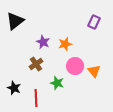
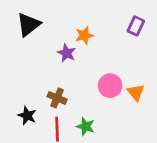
orange star: (65, 44) -> (84, 35), moved
brown cross: (36, 64) -> (57, 98), moved, turned -32
green star: (57, 83) -> (86, 126), moved

